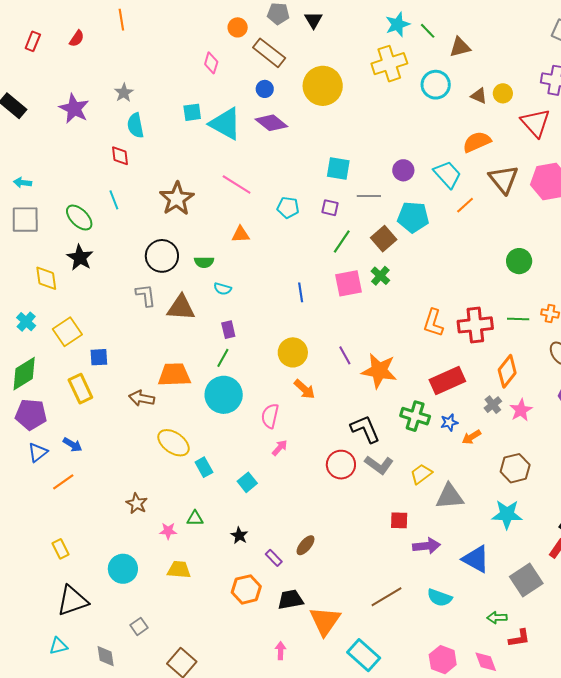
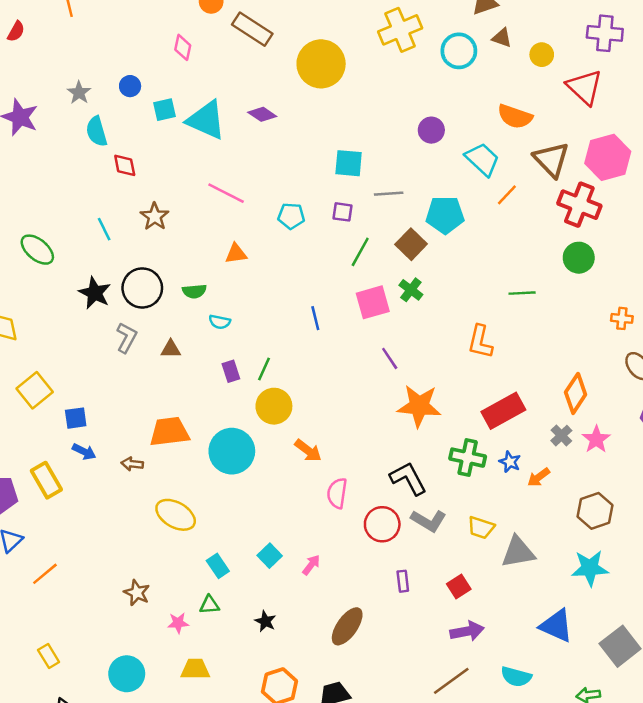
blue circle: (265, 89) -> (130, 86), moved
brown triangle: (479, 96) -> (502, 38), moved
purple diamond: (271, 123) -> (262, 114), size x0.7
orange semicircle: (477, 142) -> (515, 117), turned -132
red diamond: (120, 156) -> (125, 165), moved
purple circle: (403, 170) -> (431, 130), moved
brown star: (177, 199) -> (155, 217), size x0.7
cyan line: (114, 200) -> (104, 229), moved
black star: (80, 258) -> (95, 293), moved
gray L-shape: (146, 295) -> (126, 338), turned 40
brown triangle: (181, 308) -> (171, 349), size x0.6
green line: (518, 319) -> (522, 293), moved
red cross: (475, 325) -> (579, 205), moved, turned 32
yellow circle: (293, 352) -> (274, 406), moved
purple line: (345, 355) -> (390, 358), moved
green line: (223, 358) -> (264, 369), moved
yellow rectangle: (80, 389) -> (46, 480), moved
orange arrow: (305, 389) -> (308, 451), moved
brown arrow: (142, 398) -> (132, 464), size x0.7
pink semicircle: (270, 416) -> (337, 493), moved
blue star: (449, 422) -> (510, 462), turned -30
blue arrow: (73, 445) -> (84, 452), moved
pink arrow: (280, 448) -> (311, 565), moved
cyan rectangle: (204, 467) -> (218, 566), moved
yellow trapezoid: (421, 474) -> (481, 528), turned -120
red square: (399, 520) -> (459, 587), turned -30
brown ellipse: (306, 545) -> (347, 626), size x1.5
purple arrow: (427, 546) -> (467, 631), moved
purple rectangle: (274, 558) -> (403, 581), moved, turned 42

